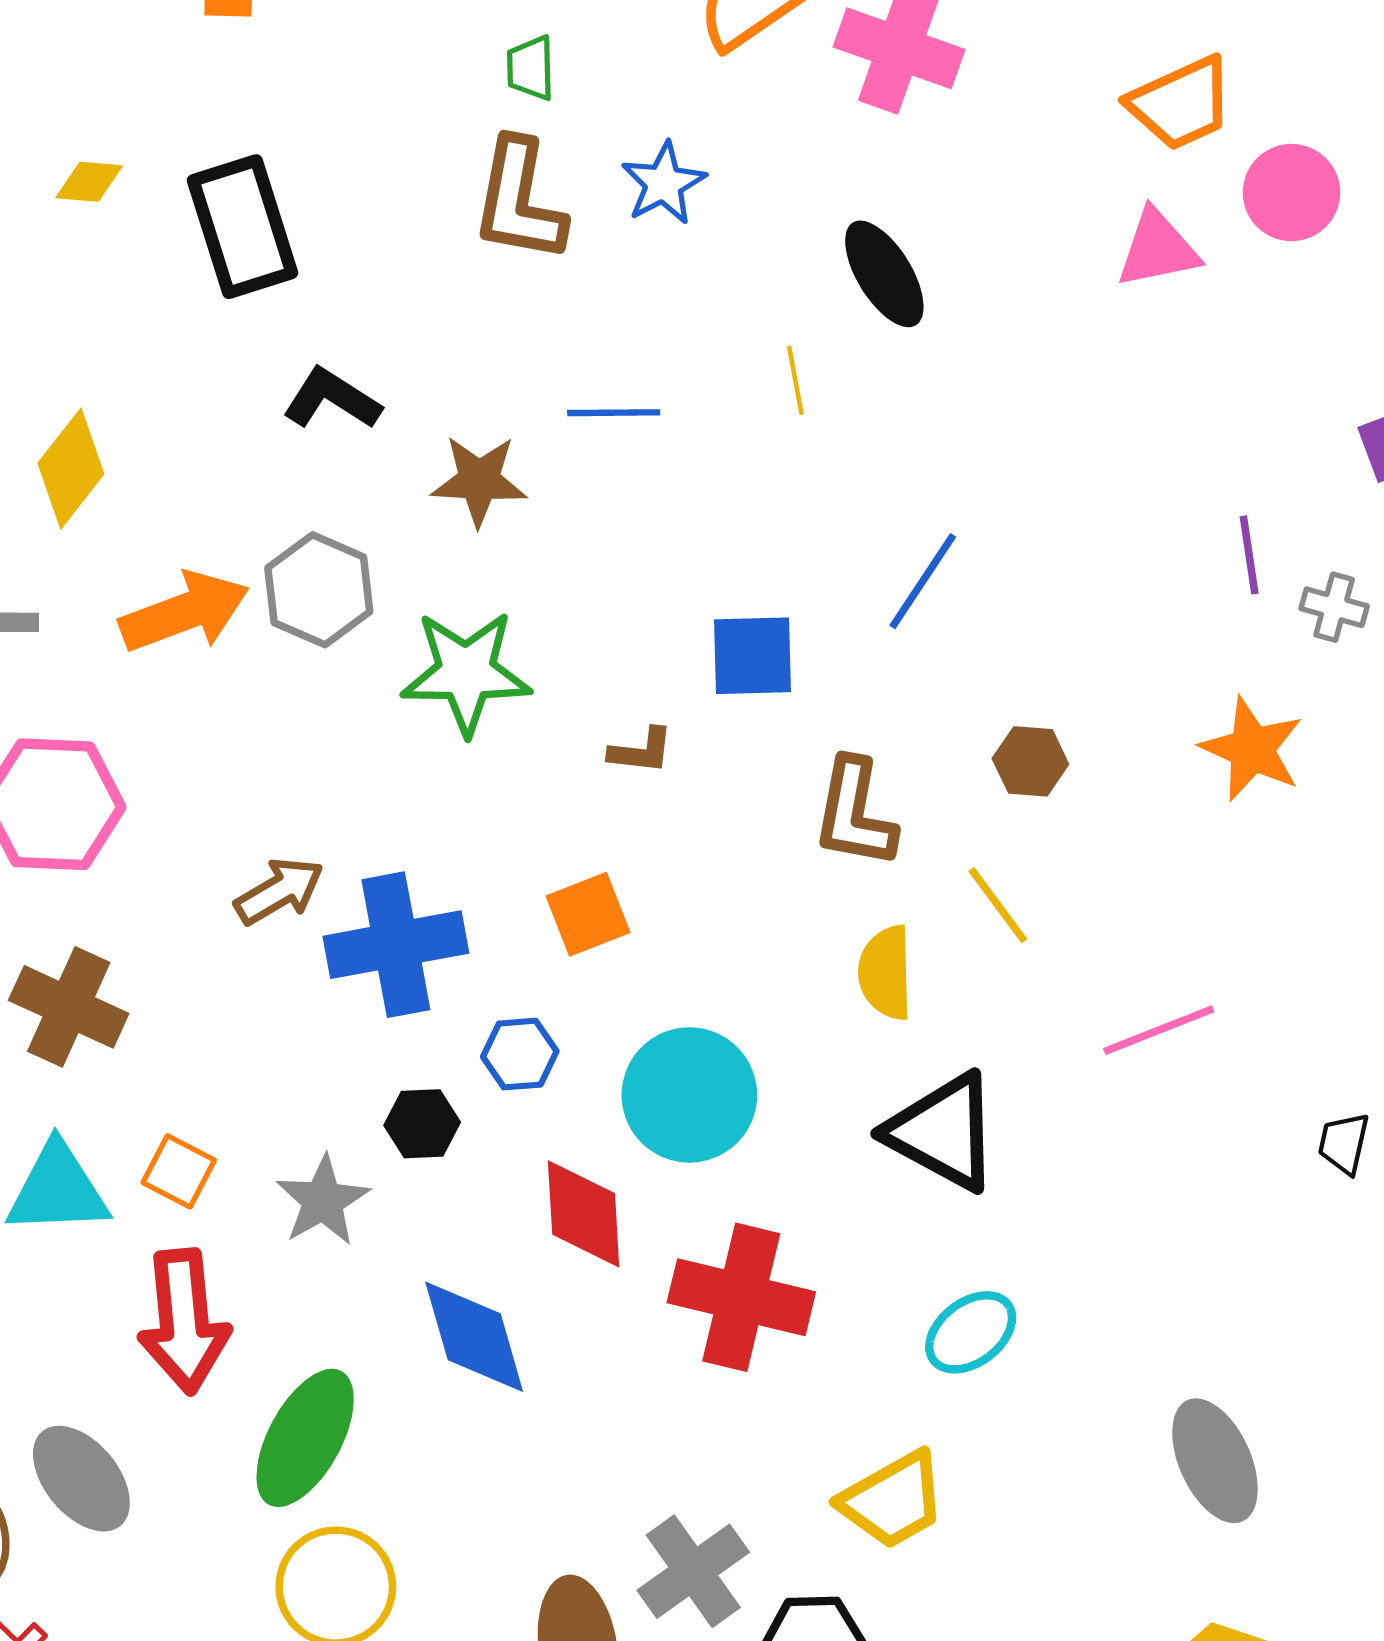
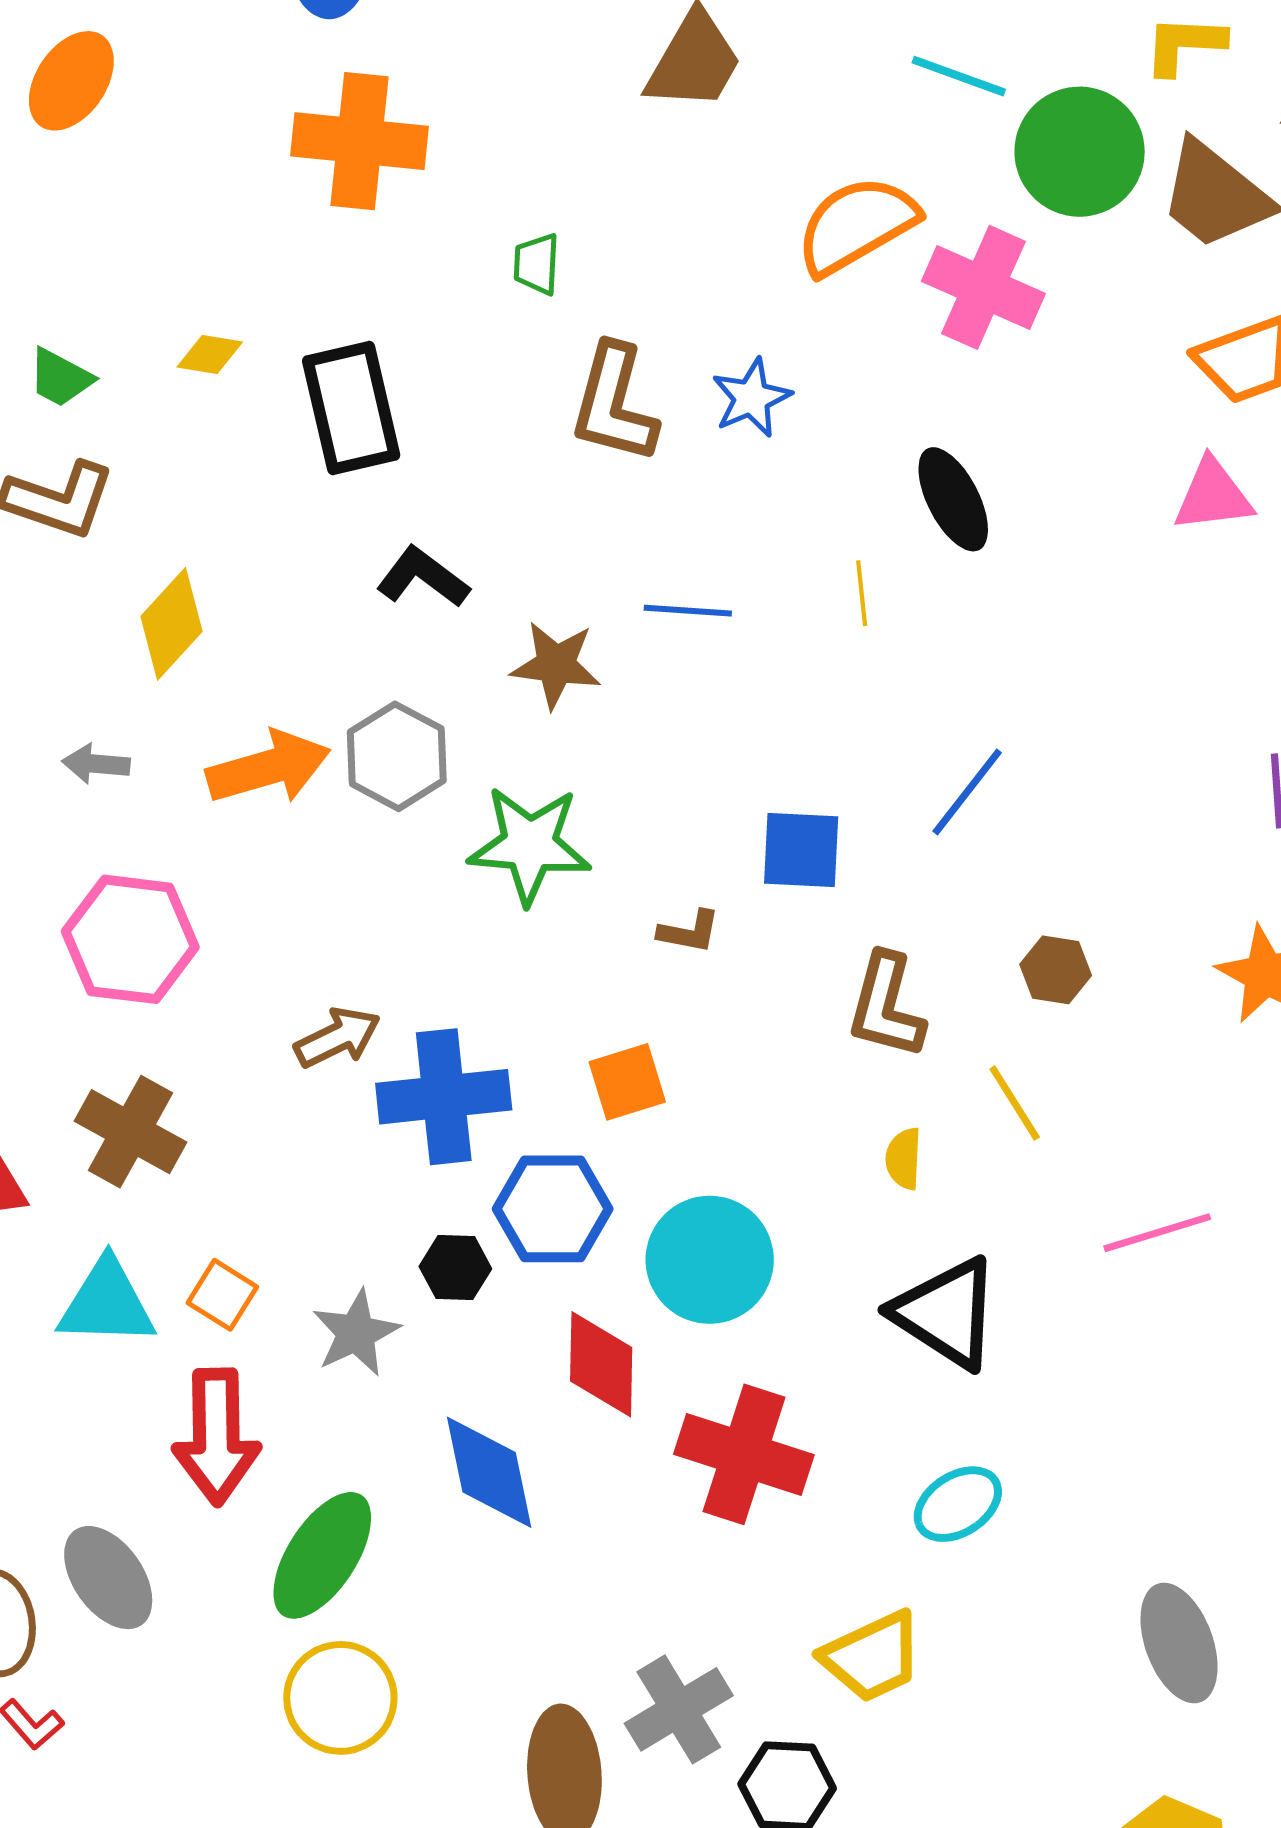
green trapezoid: (531, 68) -> (537, 264), moved
yellow semicircle: (886, 973) -> (904, 1159), size x0.7
blue hexagon: (520, 1054) -> (553, 1209), size x1.6

